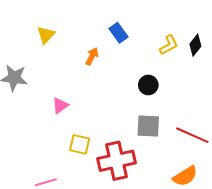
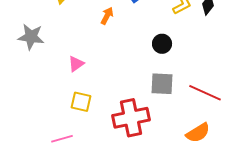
yellow square: (80, 144) -> (81, 102), moved

